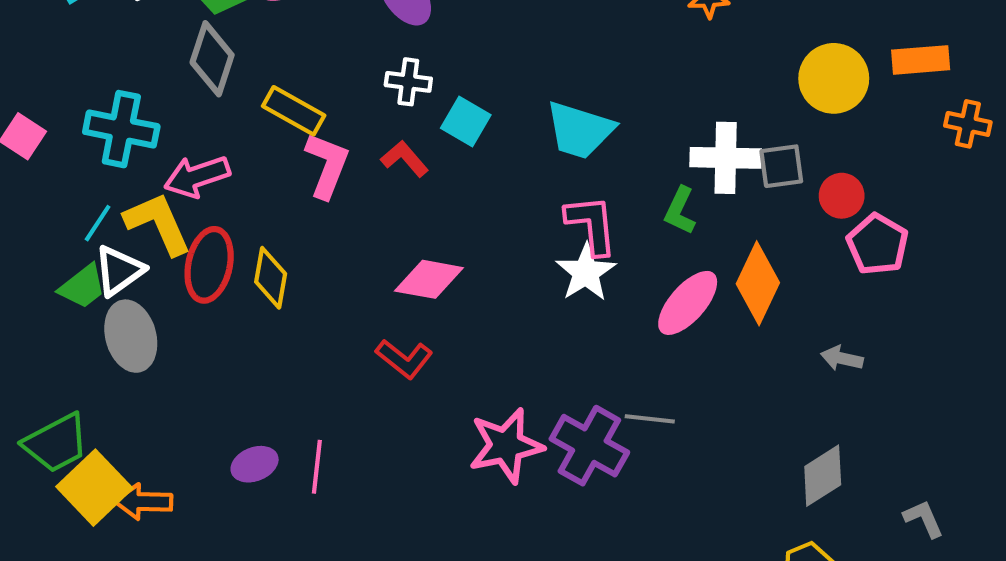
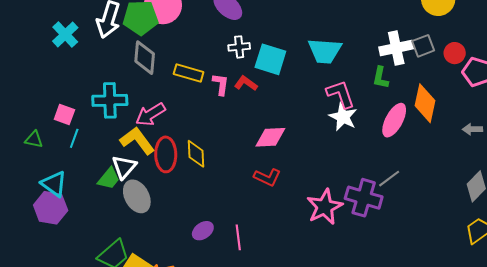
cyan square: (466, 122) -> (270, 59), size x1.4
pink L-shape: (327, 165) -> (221, 84), moved, size x0.7
cyan line: (98, 223) -> (74, 138), moved
gray line: (650, 419) -> (389, 179), turned -30
purple ellipse: (255, 464) -> (203, 231), moved

